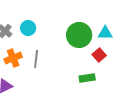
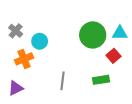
cyan circle: (28, 28) -> (40, 41), moved
gray line: (36, 59) -> (63, 81), moved

